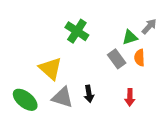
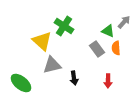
green triangle: (130, 37) -> (108, 31), turned 40
yellow triangle: (50, 69) -> (42, 41), moved
gray triangle: (62, 97) -> (52, 65), moved, turned -30

